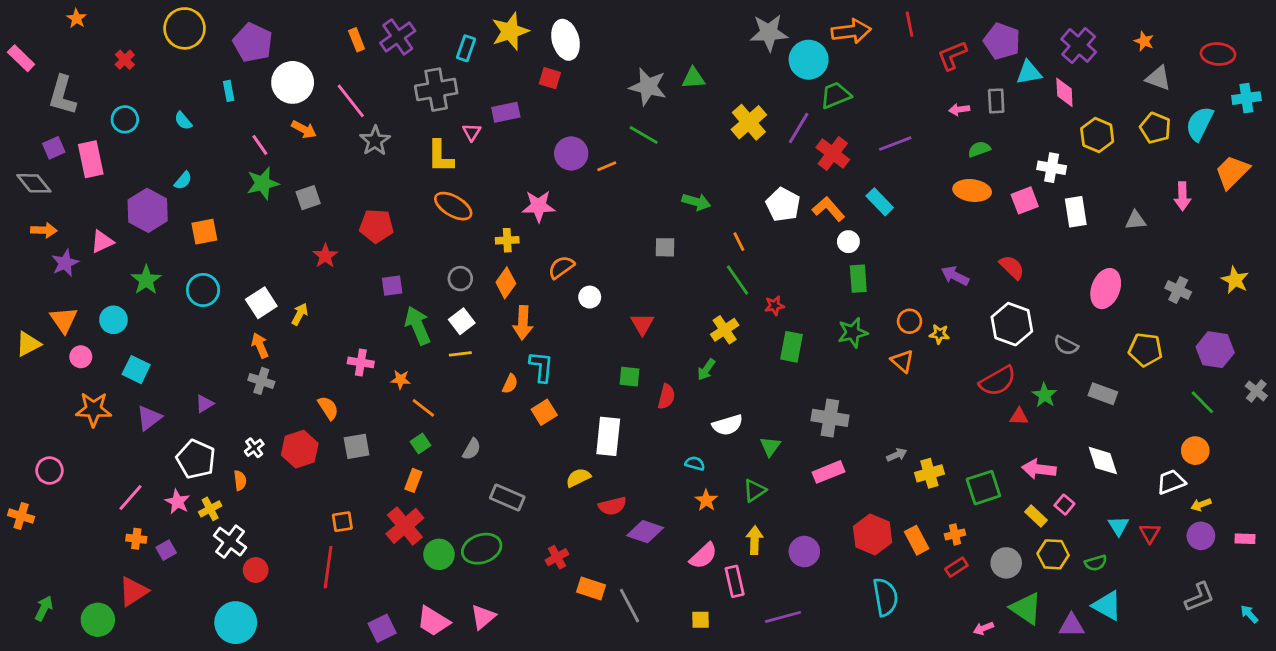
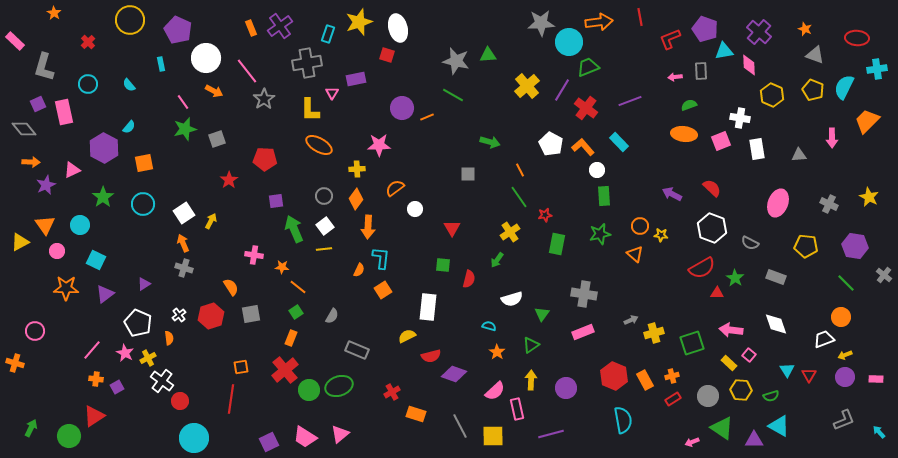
gray line: (629, 606) -> (460, 426), moved
yellow square: (701, 620) -> (493, 436), size x1.6
cyan circle: (236, 623) -> (194, 438), moved

